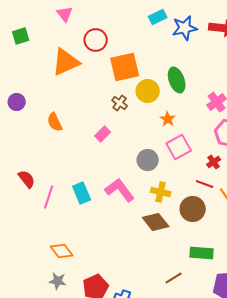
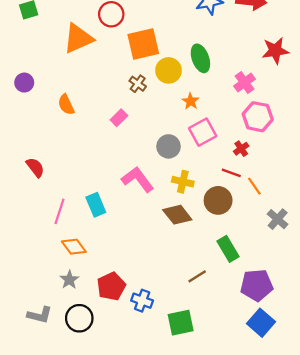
cyan rectangle: (82, 193) -> (96, 205), moved
pink line: (49, 197) -> (59, 211), moved
green rectangle: (202, 253) -> (228, 249), turned 55
gray star: (58, 281) -> (69, 280), turned 30

